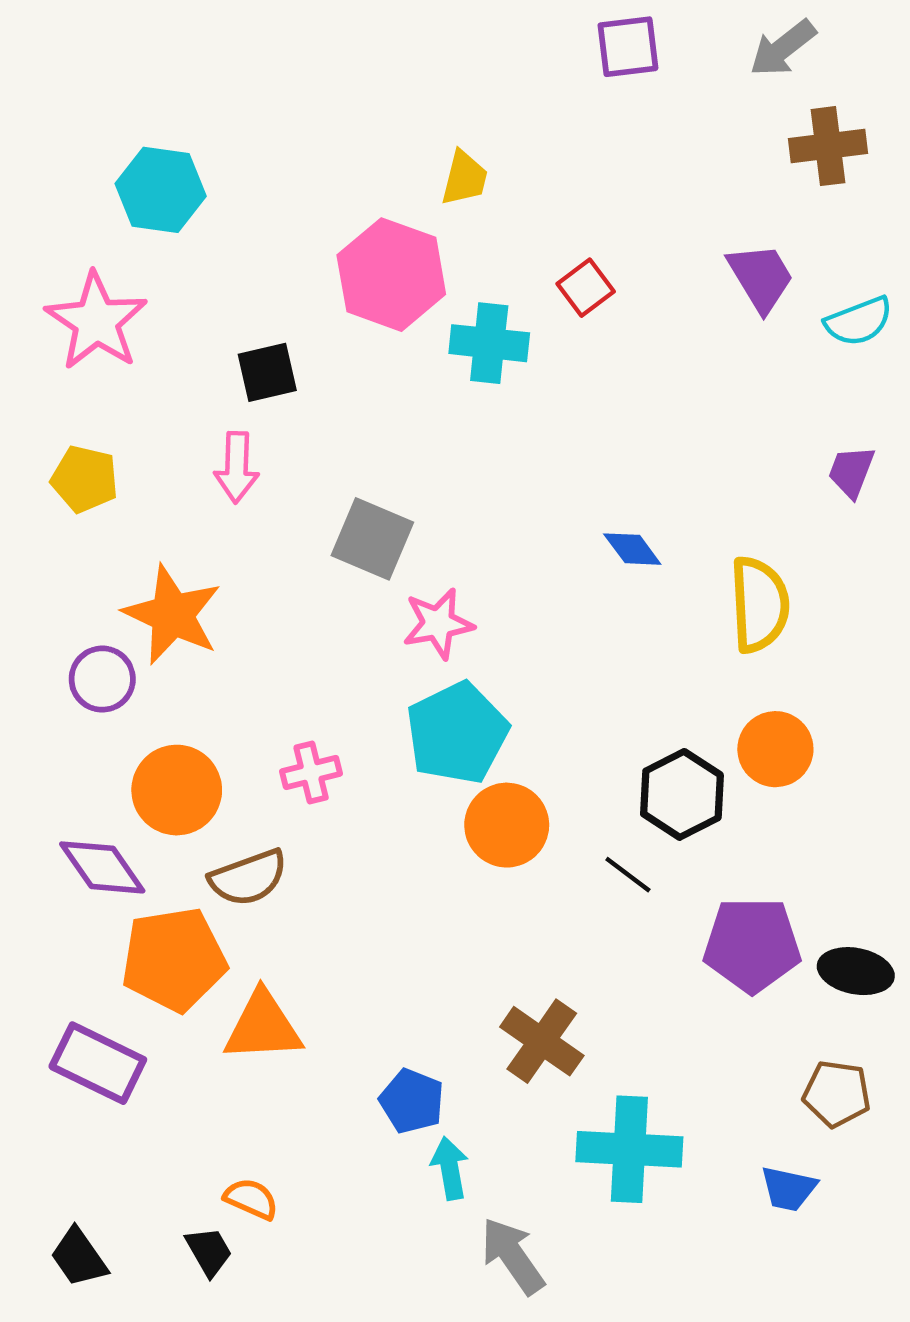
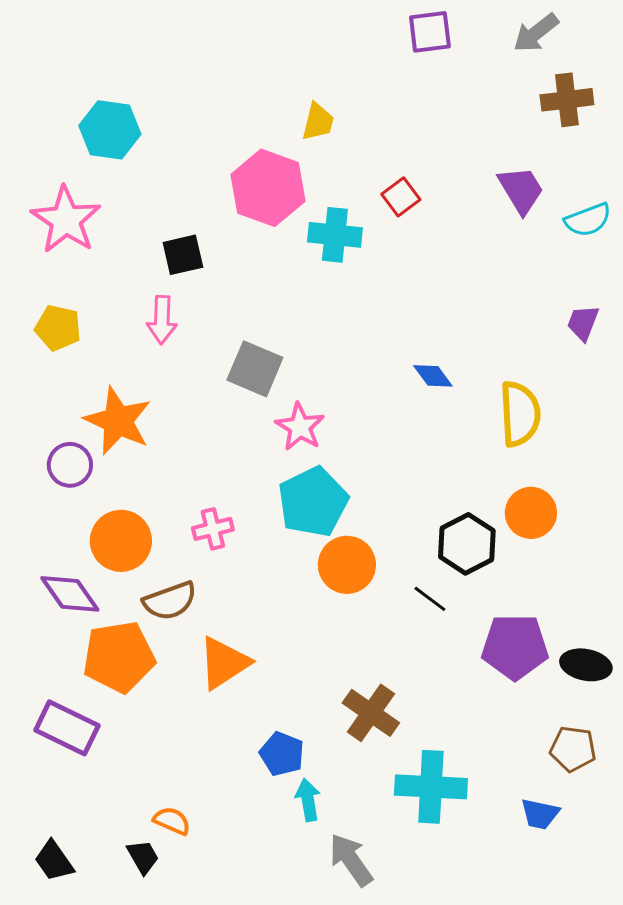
pink star: (438, 624) -> (300, 427), turned -30
orange triangle: (263, 1027) -> (224, 663), moved, turned -30

